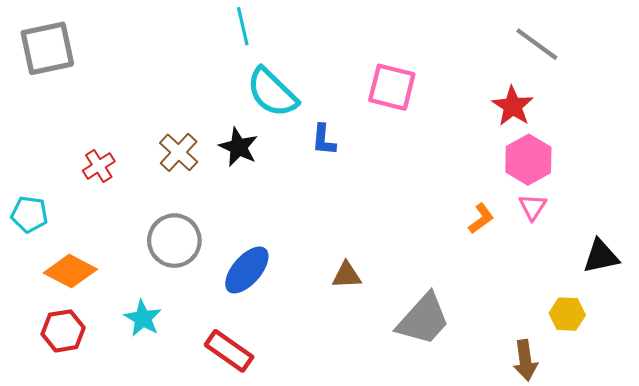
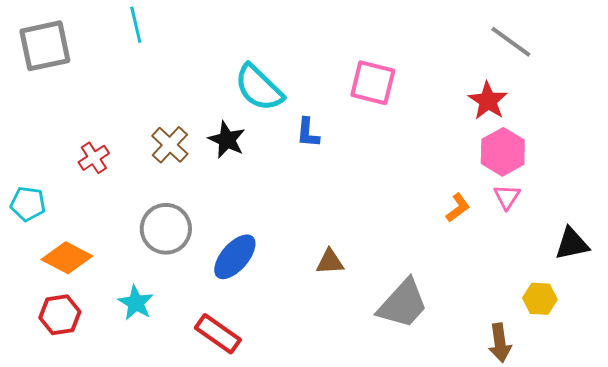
cyan line: (243, 26) -> (136, 25), moved

